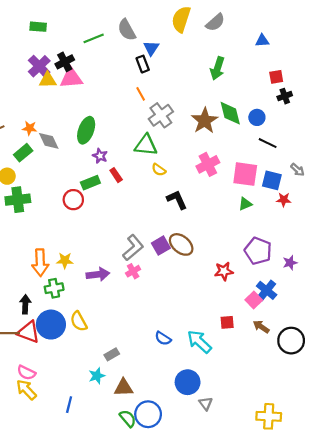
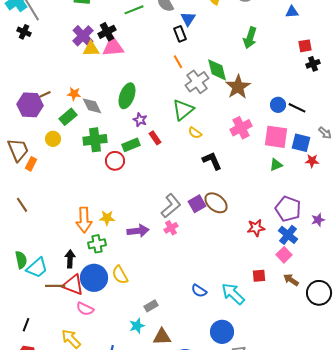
green diamond: (230, 113) -> (217, 70), moved
blue circle: (257, 117) -> (278, 105), moved
green triangle: (146, 145) -> (183, 110), turned -45
green cross: (18, 200) -> (95, 140), moved
blue cross: (267, 290) -> (288, 235), moved
pink semicircle: (26, 373) -> (85, 309), moved

